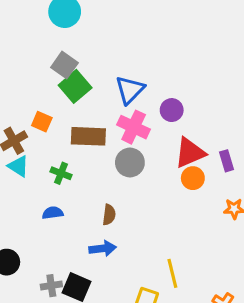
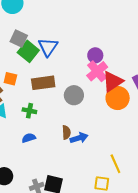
blue triangle: (130, 90) -> (48, 47), moved
pink cross: (134, 127) -> (97, 71), moved, turned 35
orange circle: (193, 178) -> (118, 98), size x1.5
blue arrow: (103, 248) -> (79, 138), moved

